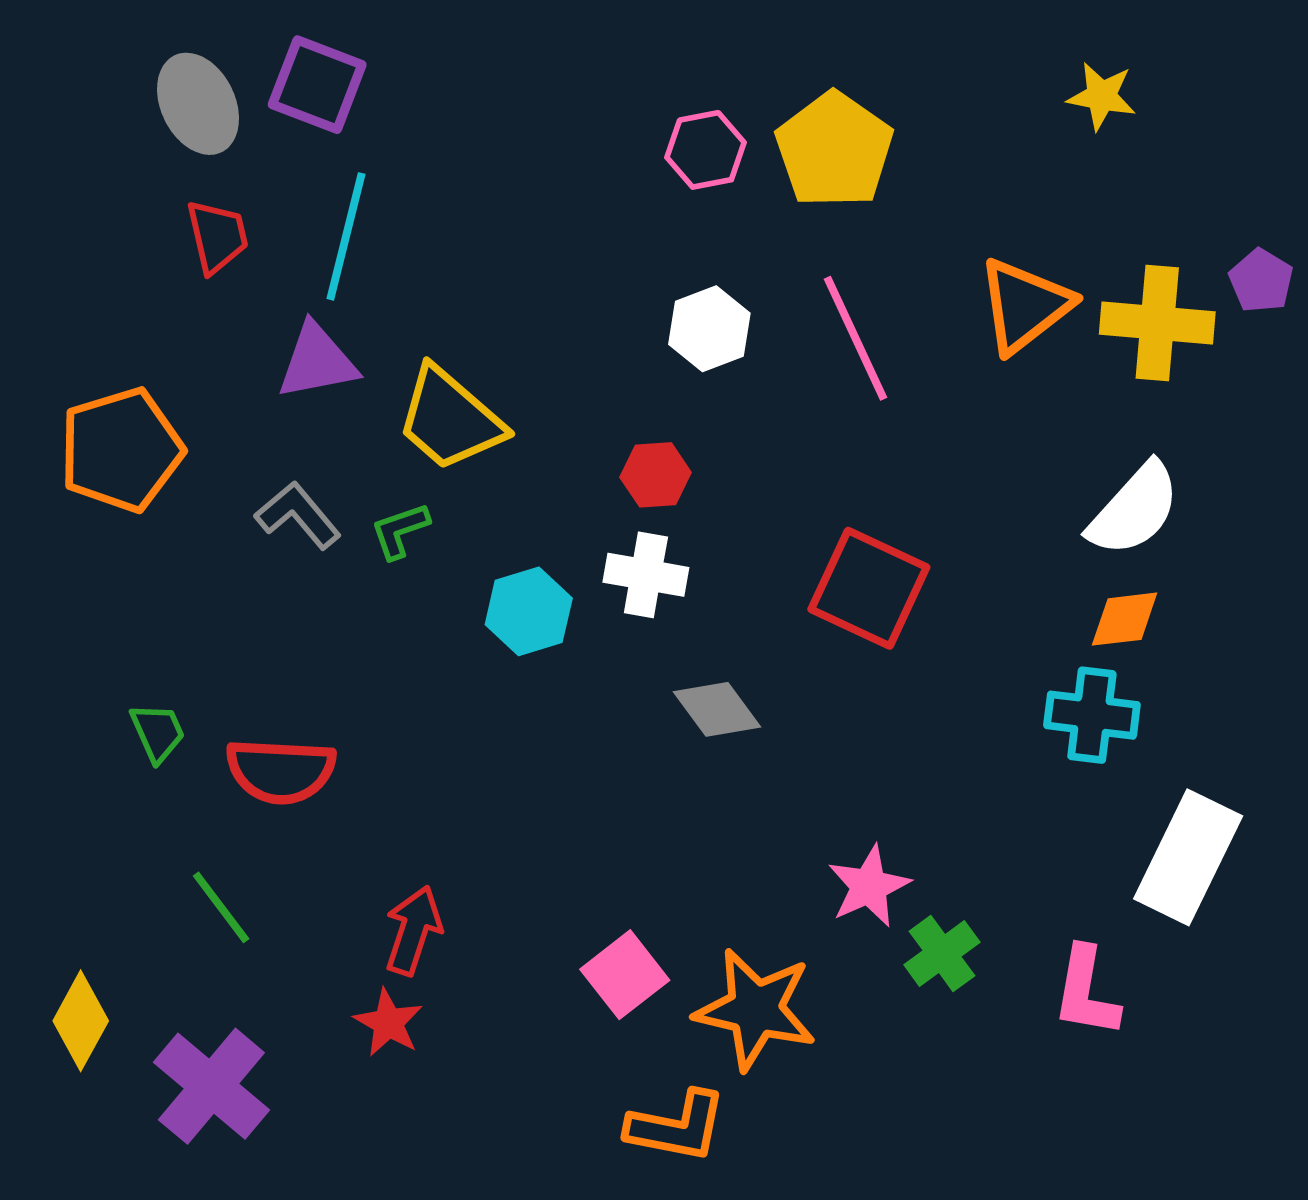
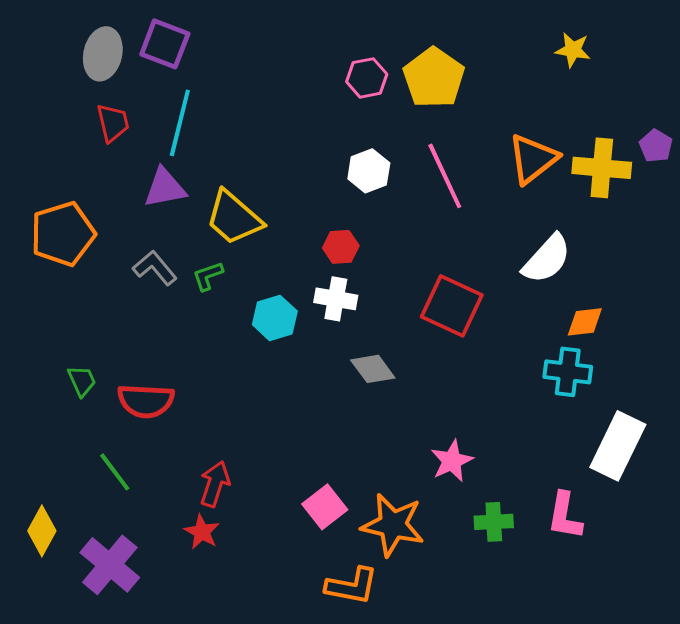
gray ellipse: (198, 104) -> (103, 54), turned 39
white semicircle: (1134, 509) -> (547, 259), moved
green cross: (942, 954) -> (494, 522), moved, turned 33

